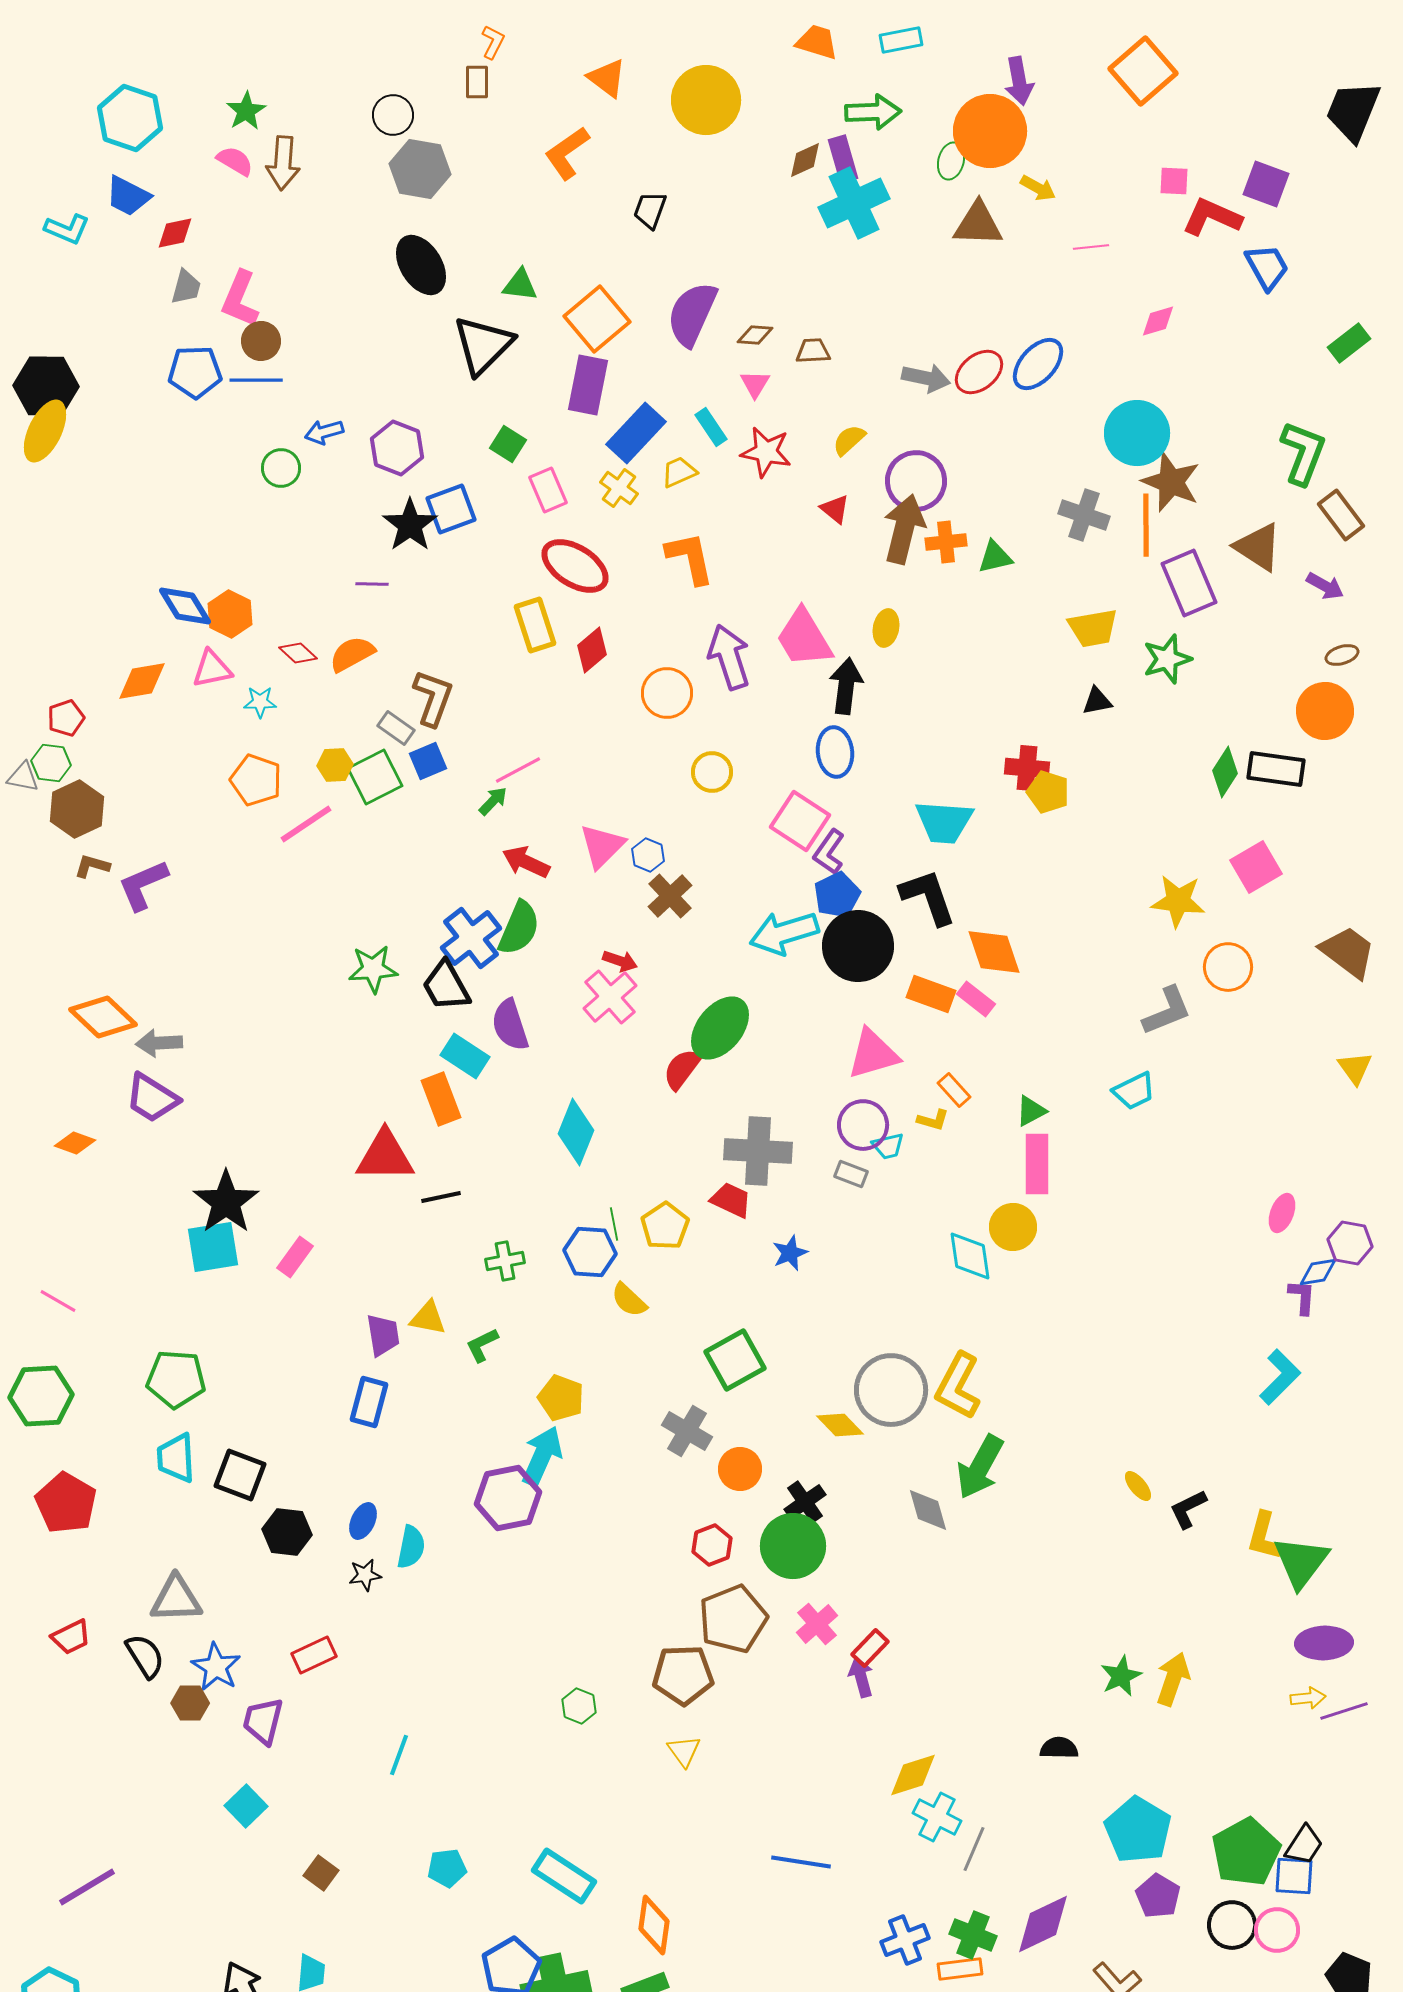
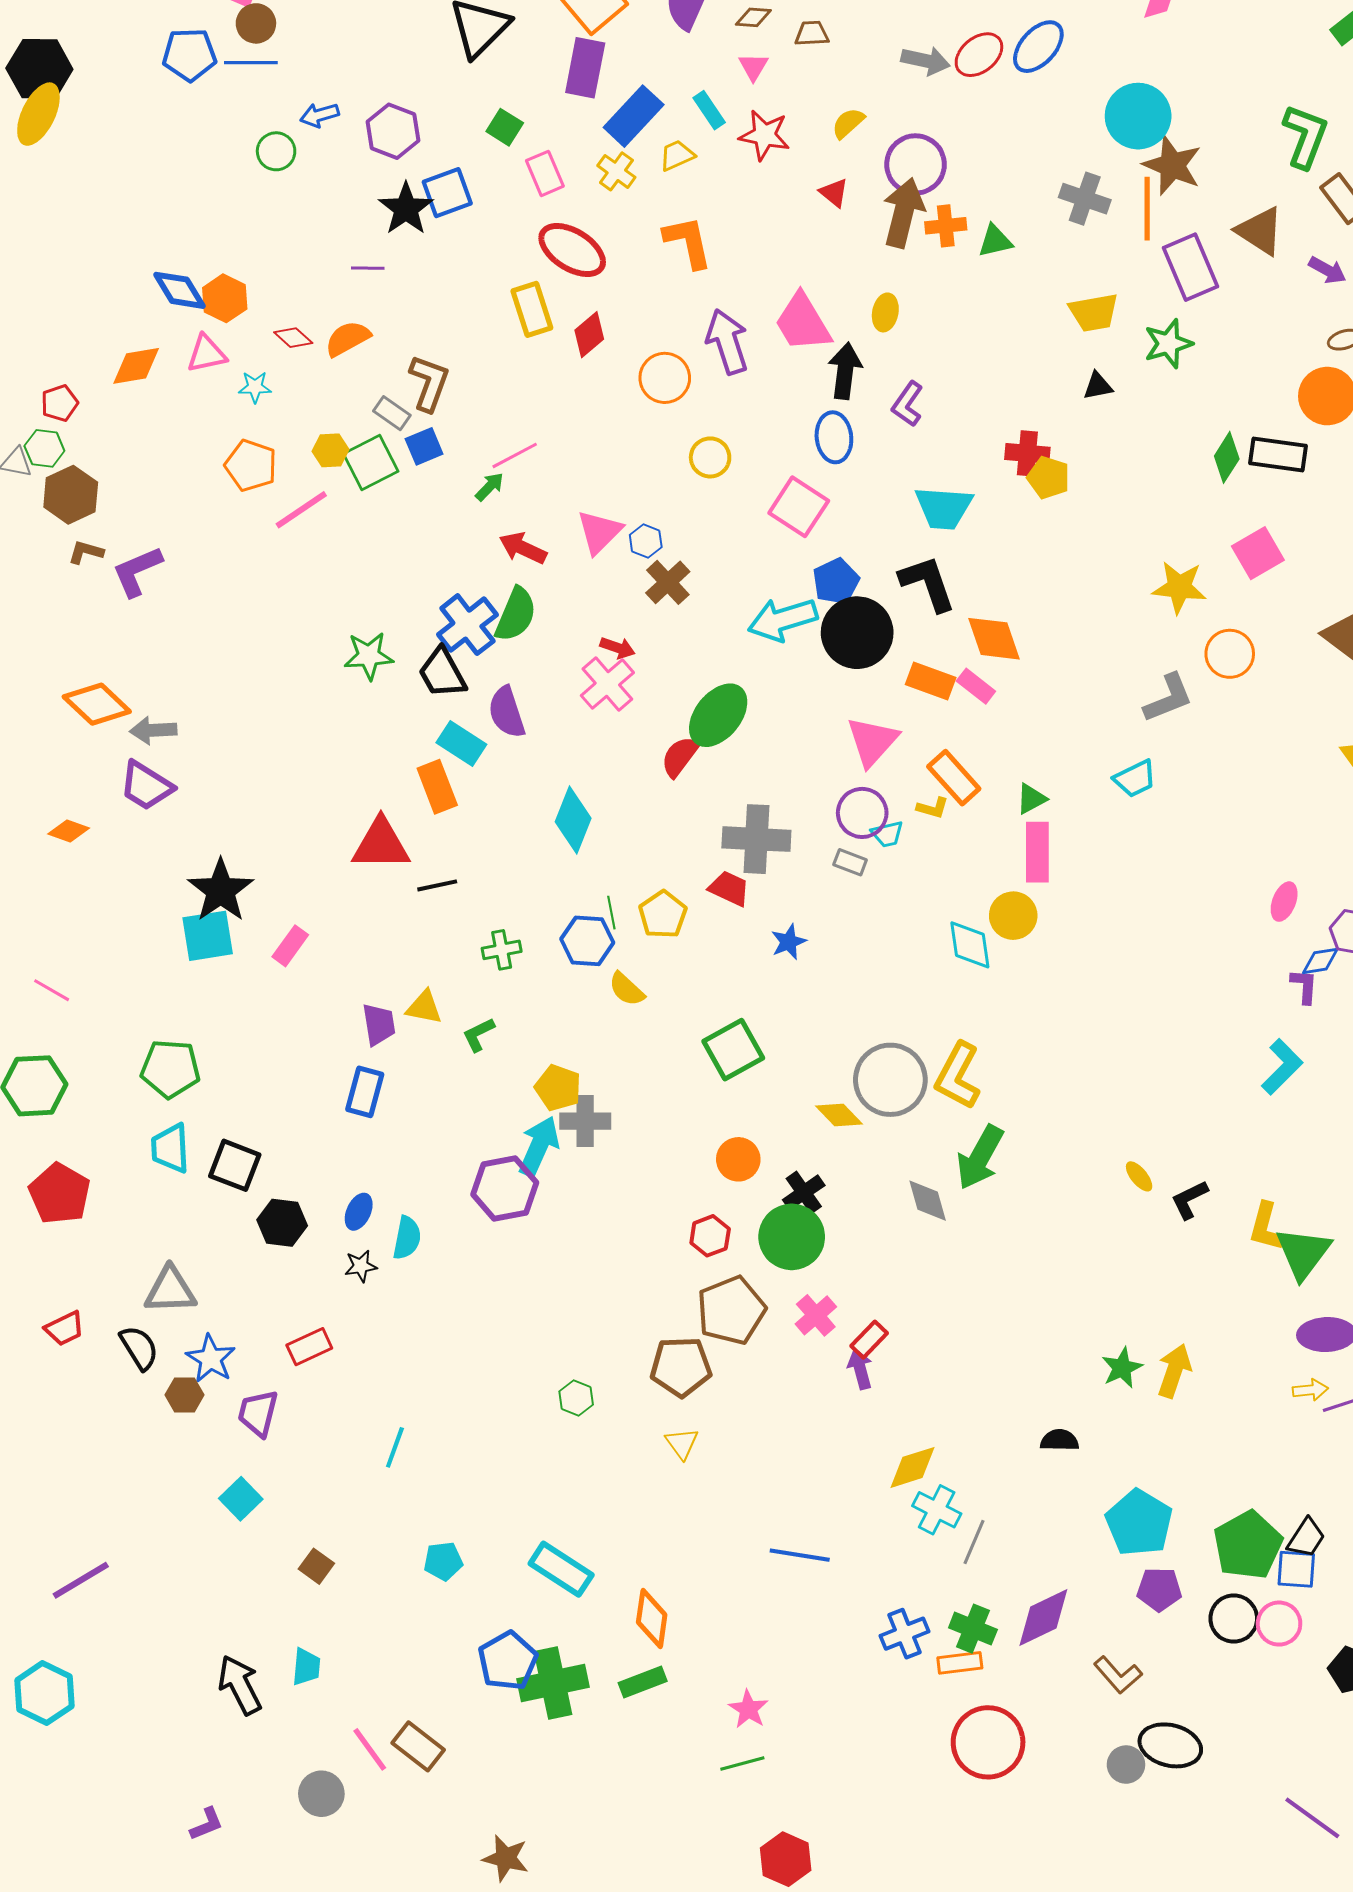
purple L-shape: (829, 852) -> (907, 404), moved
pink triangle: (873, 1054) -> (872, 741), turned -32
orange rectangle: (954, 1090) -> (954, 778), size x1.6
gray cross: (687, 1431) -> (585, 1121), moved, turned -30
purple pentagon: (1158, 1896) -> (1159, 1589), turned -30

